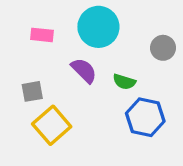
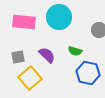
pink rectangle: (42, 35) -> (24, 22), size x1.6
purple semicircle: (84, 70) -> (47, 55), moved

